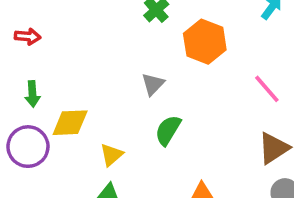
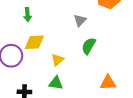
green arrow: (32, 94) -> (28, 15), moved

